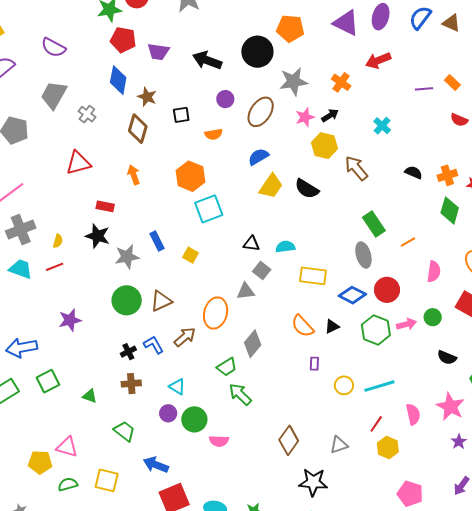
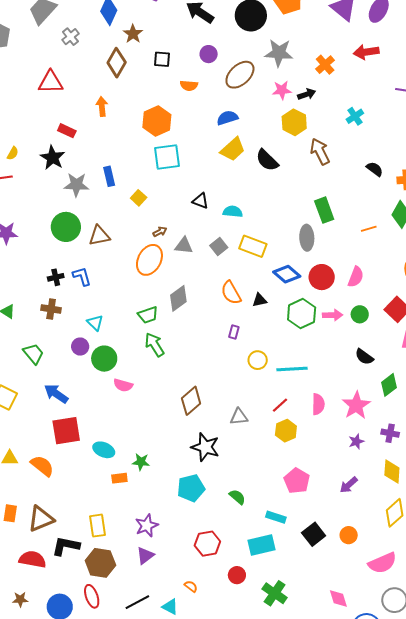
orange line: (408, 242) -> (369, 229), moved
gray square: (262, 271) -> (219, 247), moved
pink semicircle: (434, 272) -> (356, 277), moved
brown arrow: (185, 337) -> (160, 232), moved, size x0.6

